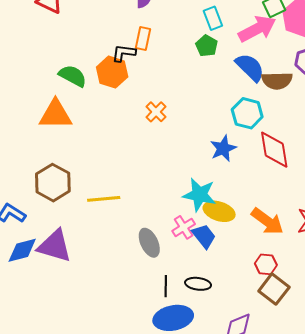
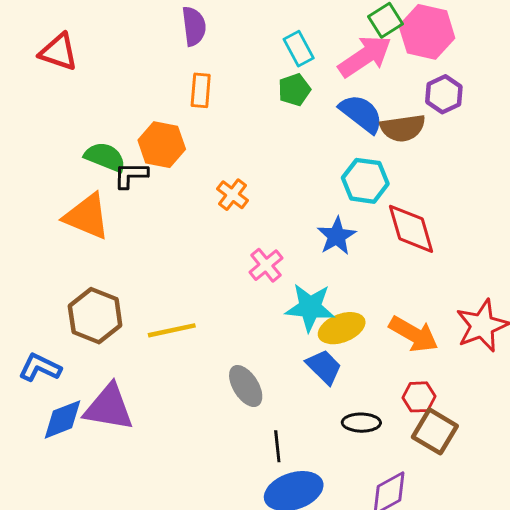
green pentagon: (207, 46) -> (294, 90), turned 30
black L-shape: (124, 53) -> (131, 175), moved
orange triangle: (55, 115) -> (87, 216), turned 30
yellow ellipse: (219, 211) -> (342, 328), turned -32
pink cross: (184, 227) -> (266, 265), moved
black ellipse: (198, 284) -> (361, 423), moved

